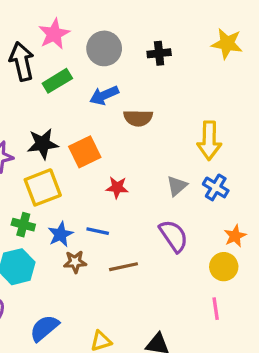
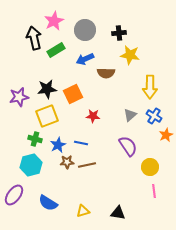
yellow star: (227, 44) -> (130, 55), moved
orange star: (235, 236) -> (166, 135), moved
brown line: (124, 267) -> (87, 165), moved
yellow circle: (224, 267) -> (150, 167), moved
blue semicircle: (44, 328) -> (48, 203), turned -108

